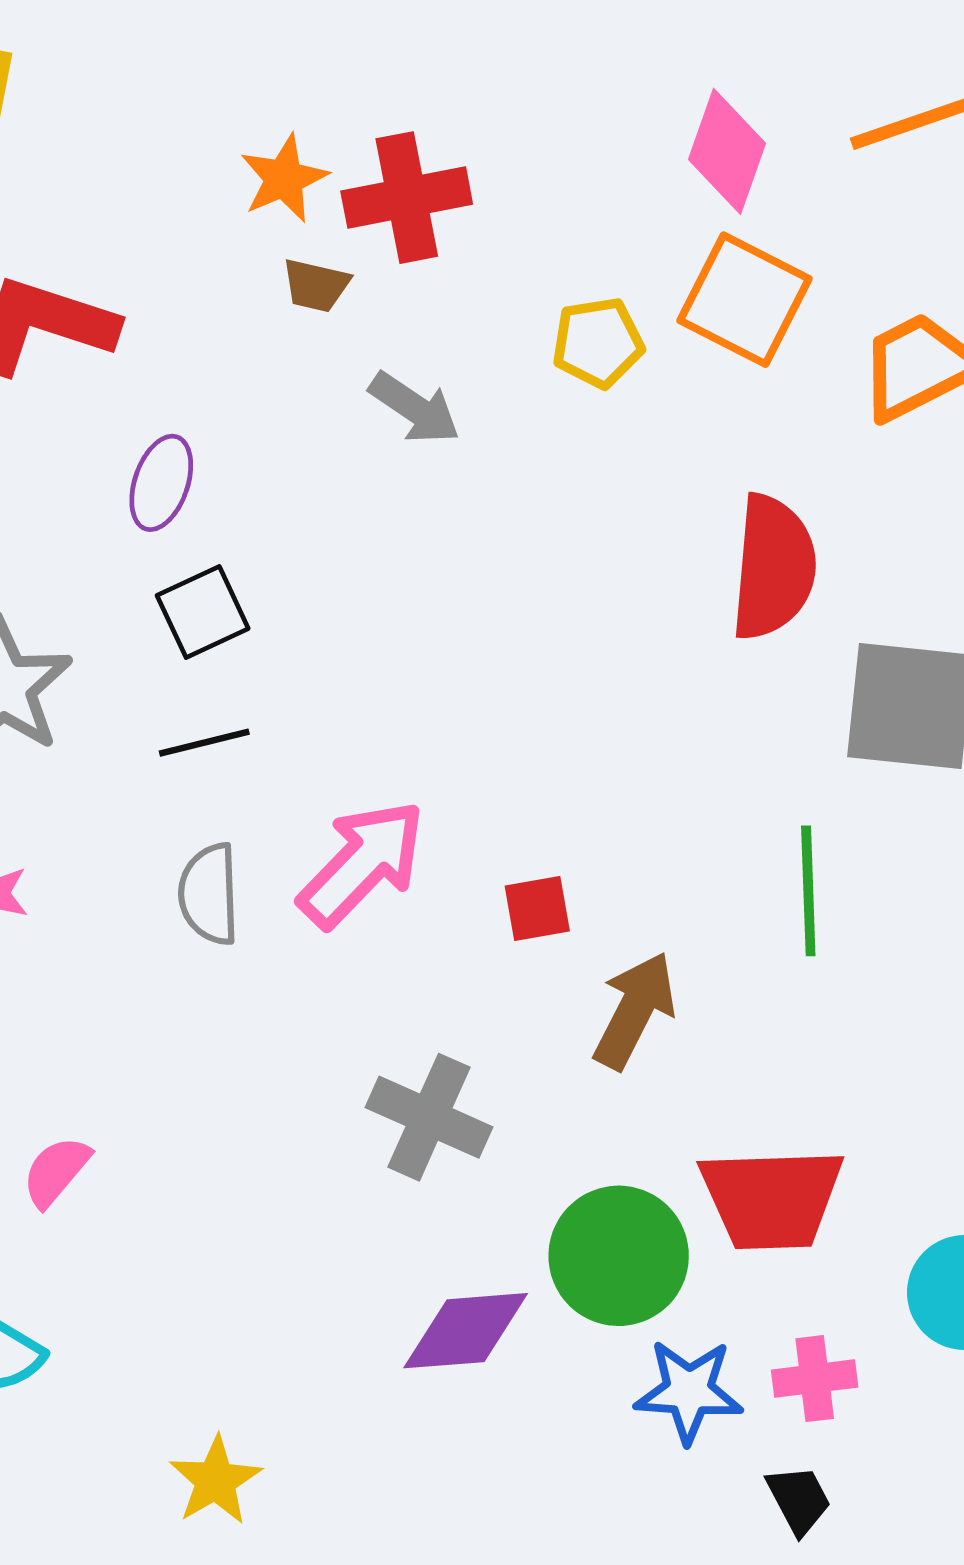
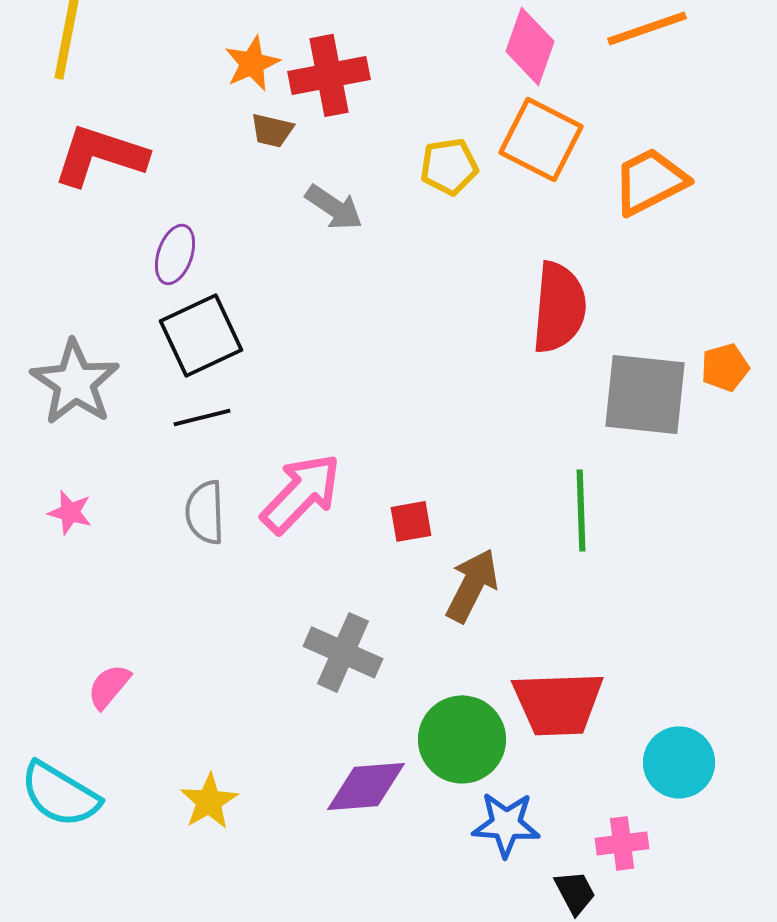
black square: (203, 612) -> (201, 335), size x1.4
pink cross: (815, 1379) -> (622, 843), moved
yellow star: (215, 1481) -> (209, 801), moved

